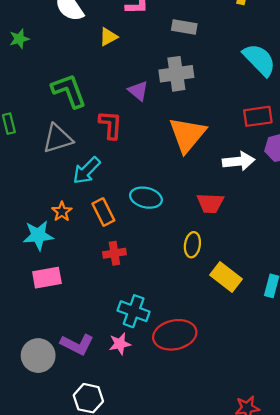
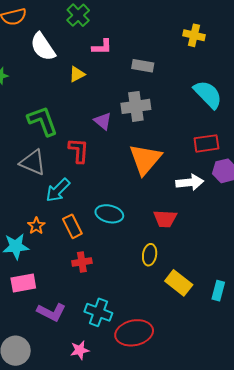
gray triangle: (58, 138) -> (33, 162), turned 40
purple L-shape: (77, 344) -> (51, 312), moved
pink star: (120, 344) -> (80, 350), moved

